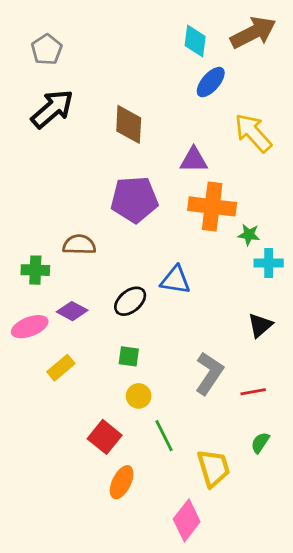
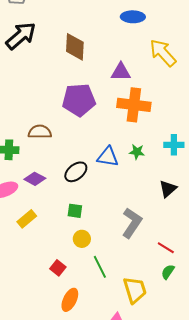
blue ellipse: (211, 82) -> (133, 17), turned 50
green star: (249, 235) -> (137, 152), moved
red line: (253, 392) -> (166, 248), moved, turned 42
red square: (105, 437) -> (58, 268), size x0.7

